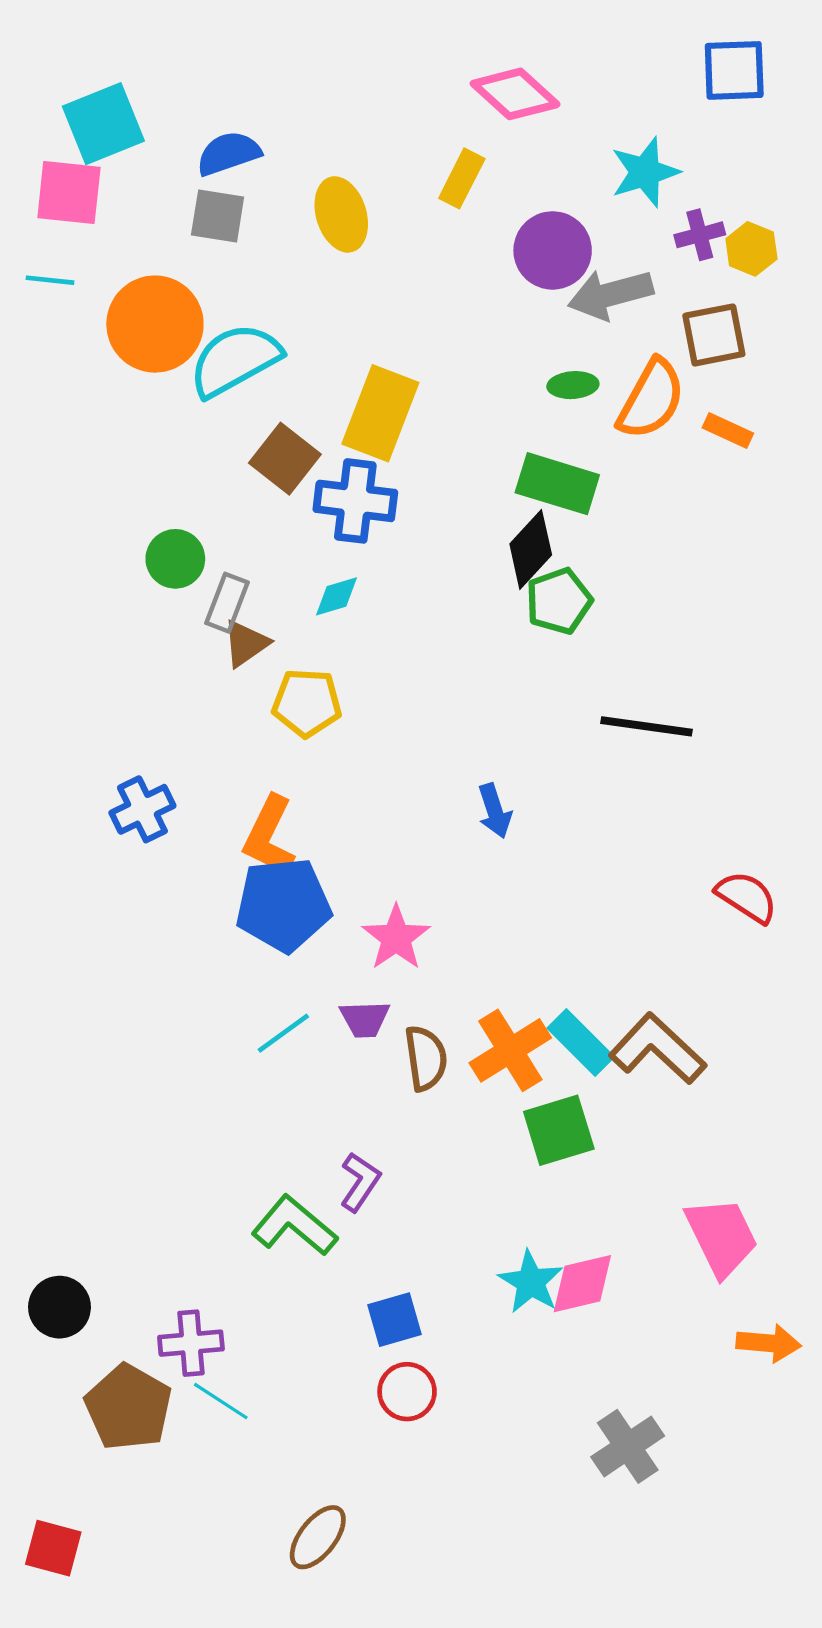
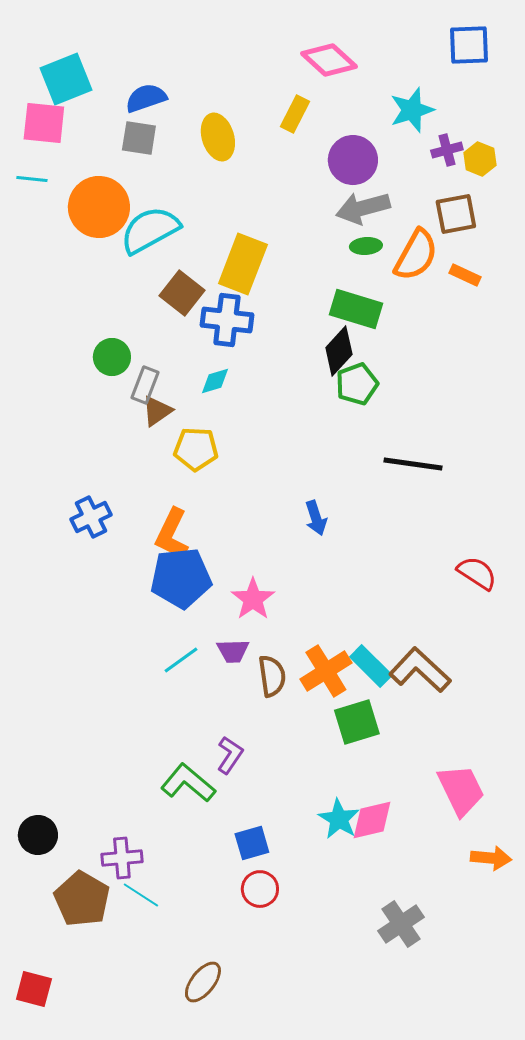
gray arrow: (611, 294) -> (363, 208), moved

